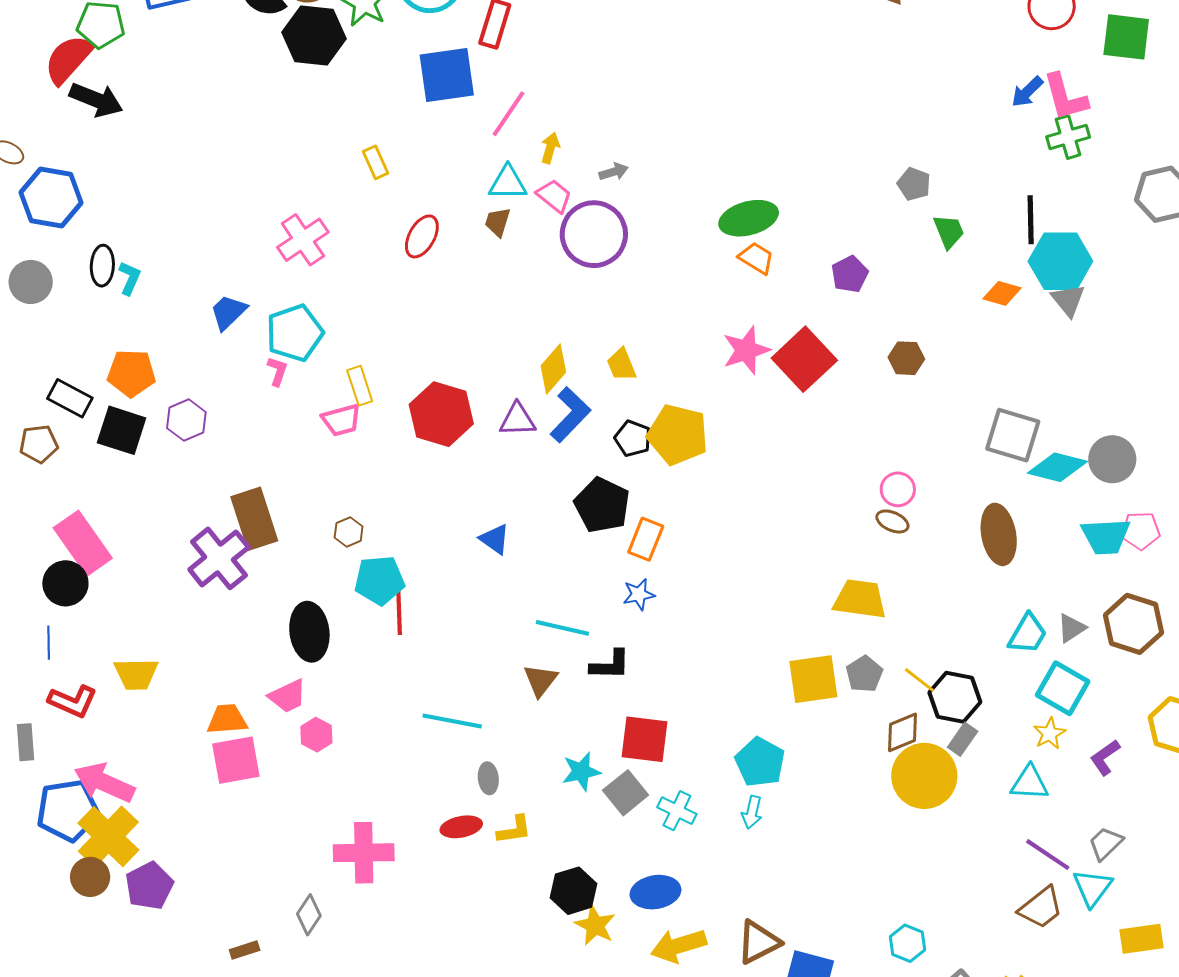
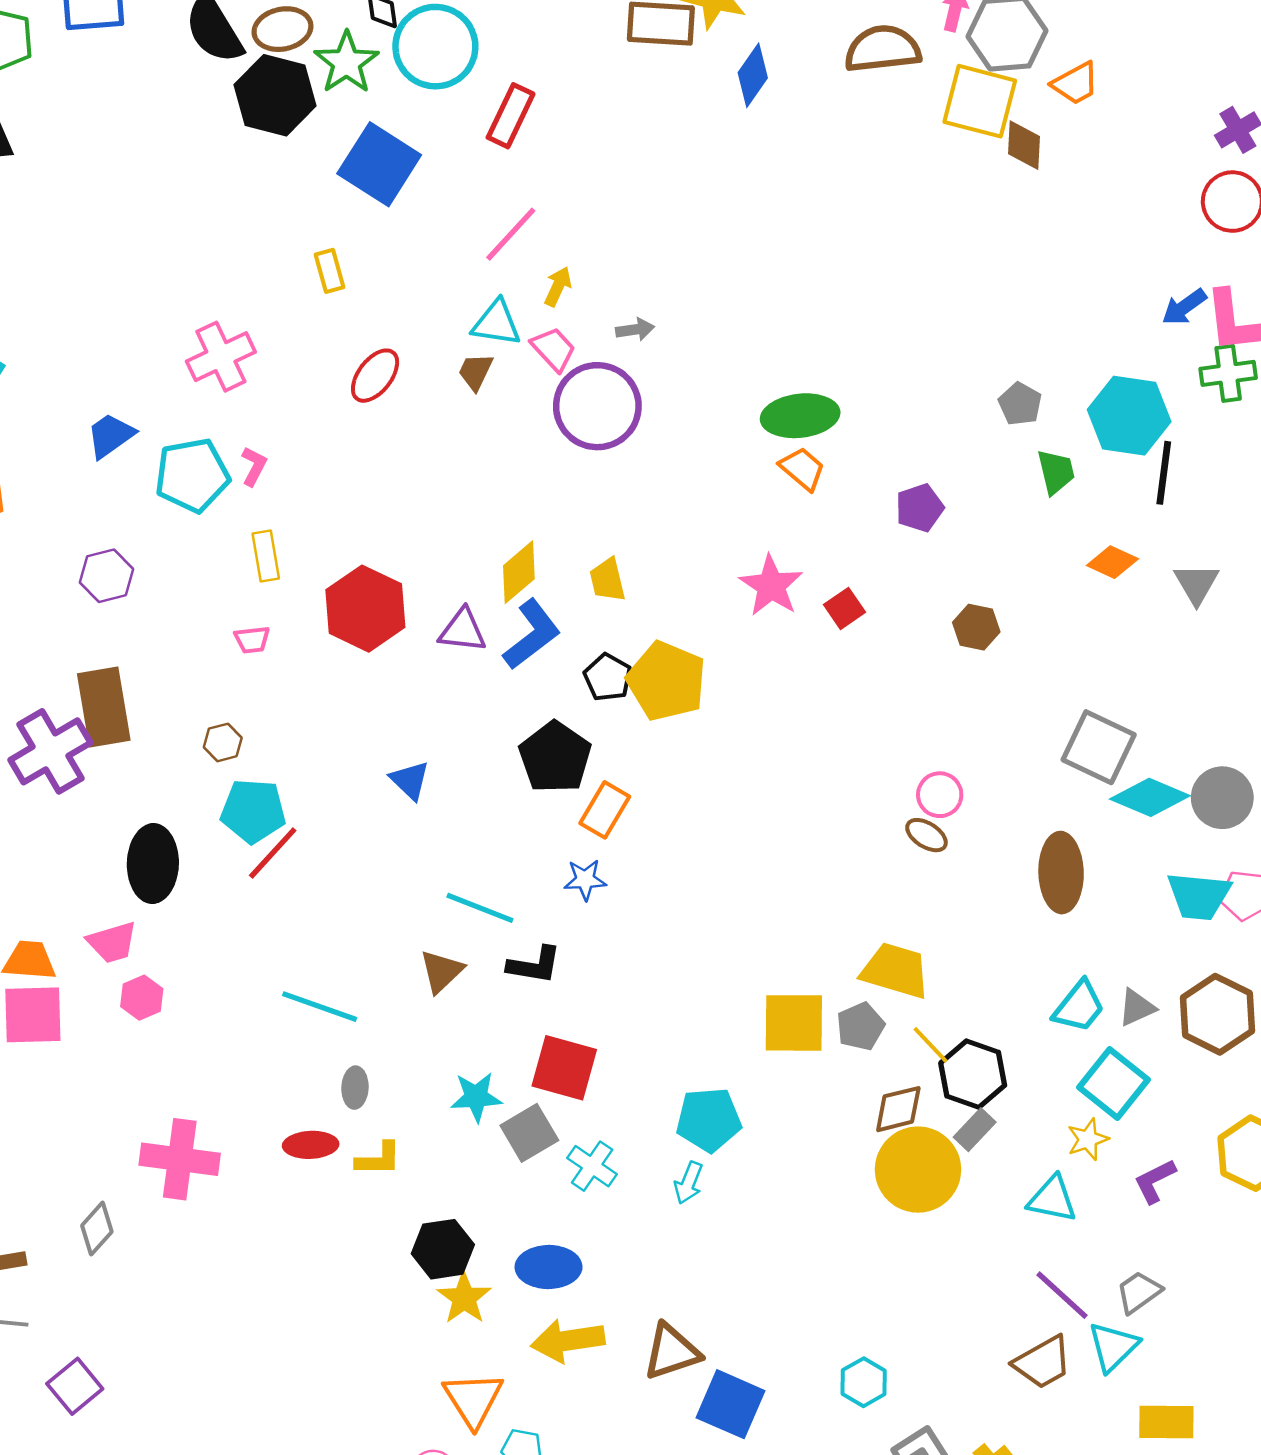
blue square: (447, 75) -> (379, 164), moved, turned 32
cyan hexagon: (1060, 261) -> (1129, 416), moved
pink star: (746, 350) -> (771, 586), turned -30
red square: (804, 359) -> (844, 608), size x0.5
pink L-shape: (277, 371) -> (254, 466), moved
purple hexagon: (186, 420) -> (107, 576), moved
pink trapezoid: (341, 420) -> (252, 640), moved, size x0.7
yellow trapezoid: (860, 599) -> (896, 971), moved
red line: (399, 610) -> (273, 853), turned 36
cyan pentagon: (760, 762) -> (709, 1120), turned 30

